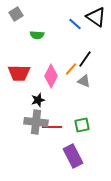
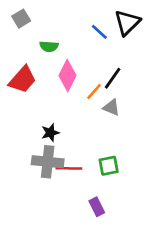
black triangle: (96, 17) -> (127, 23), turned 40
red trapezoid: (19, 73) -> (22, 80), moved, turned -50
pink diamond: (51, 76) -> (68, 76), moved
purple rectangle: (73, 156) -> (97, 207), size x0.6

